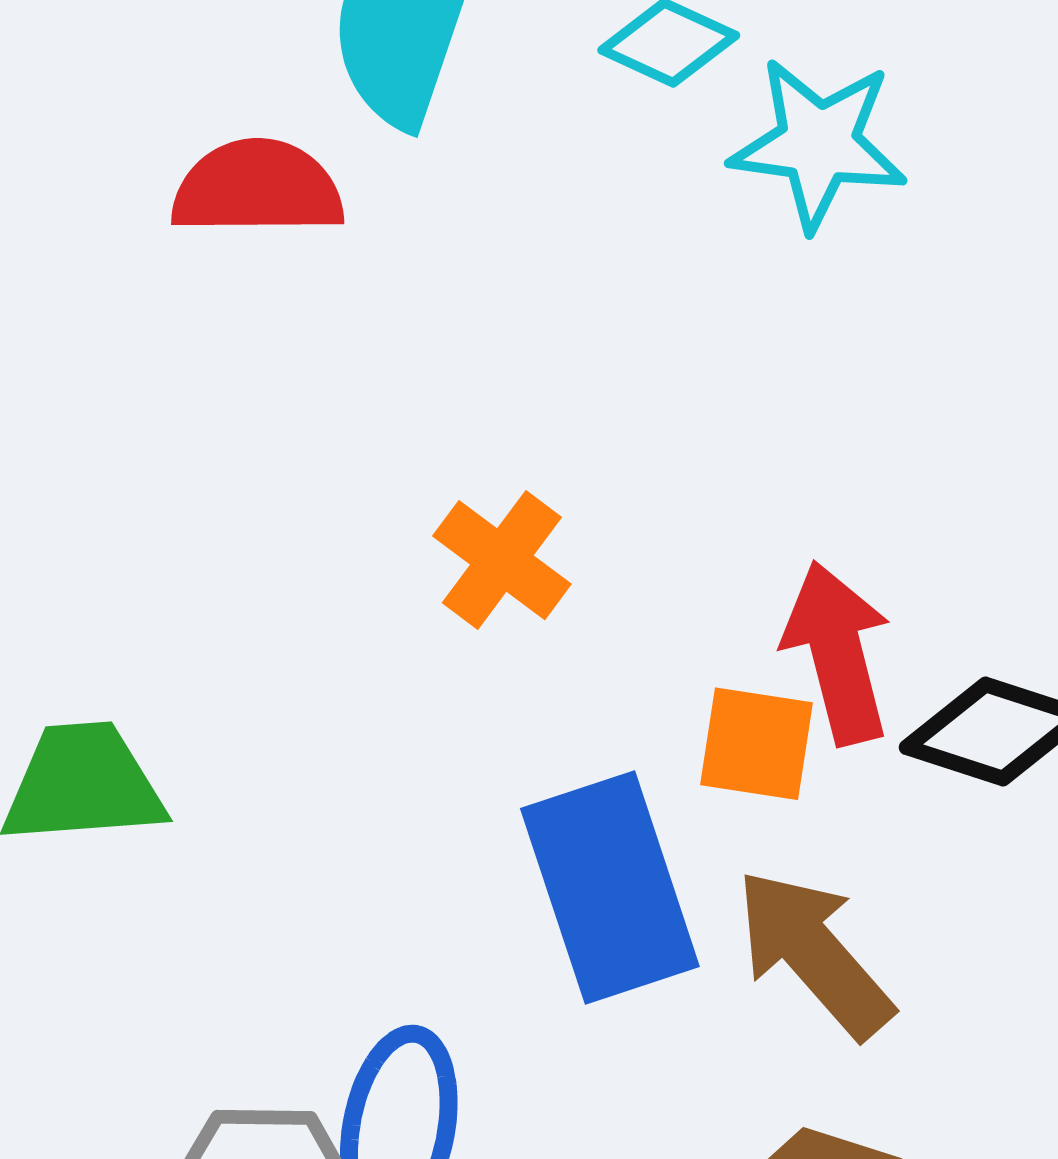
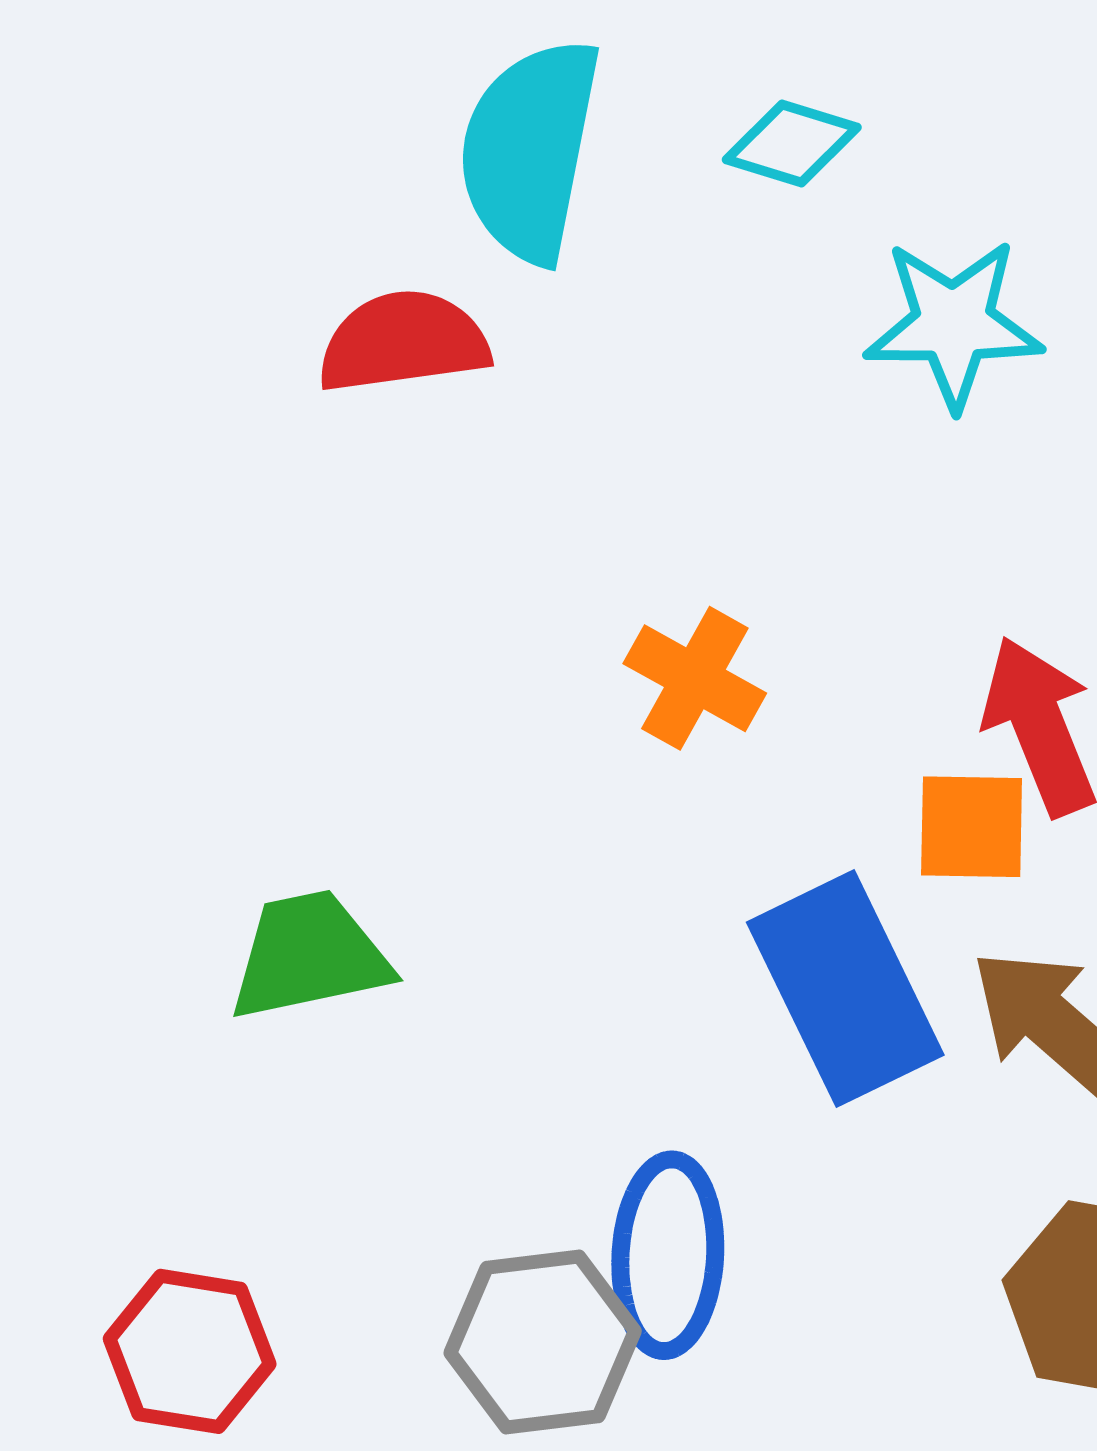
cyan star: (818, 144) -> (953, 324), moved

